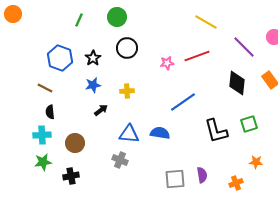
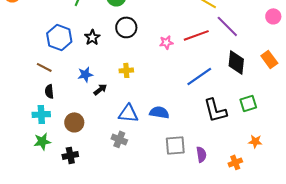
purple line: (244, 47) -> (227, 26), moved
blue star: (93, 85) -> (85, 74), moved
blue line: (183, 102) -> (199, 76), moved
gray square: (175, 179) -> (175, 145), moved

